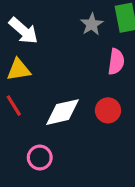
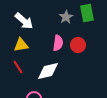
pink semicircle: (116, 62) -> (58, 43), moved
red circle: (108, 110) -> (78, 45), moved

